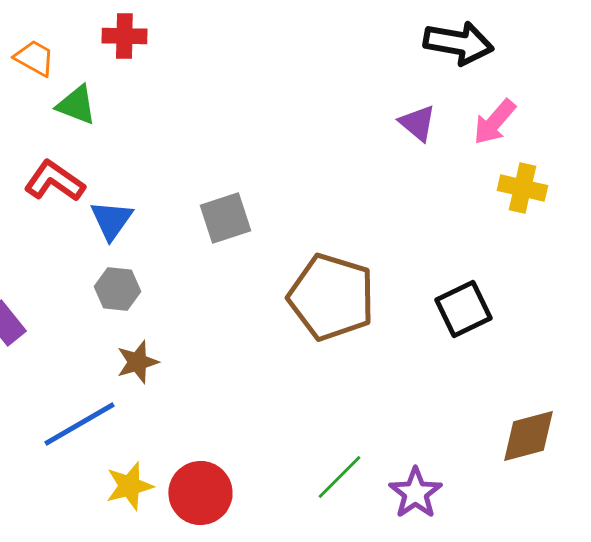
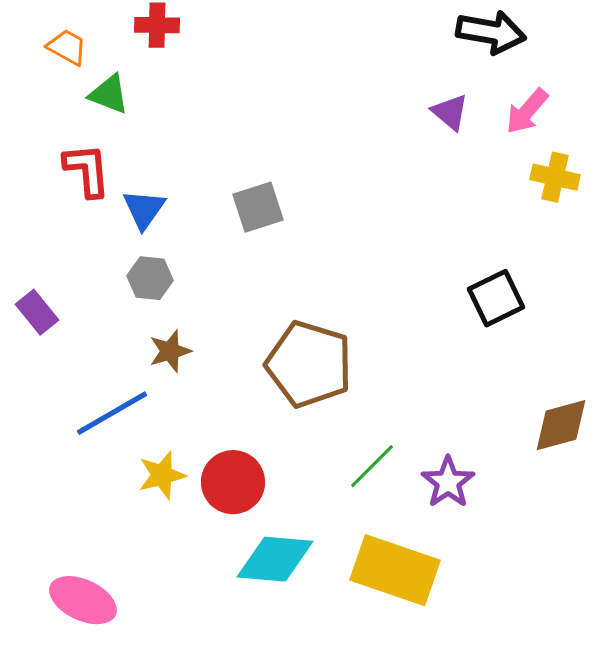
red L-shape: (54, 181) -> (87, 170), turned 50
brown pentagon: (331, 297) -> (309, 364), moved

